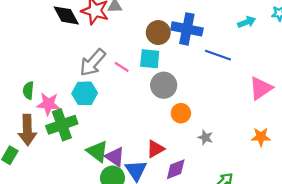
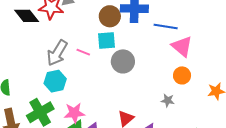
pink triangle: (261, 88) -> (182, 46), moved, turned -35
pink star: (48, 104) -> (74, 113), moved
orange circle: (181, 113) -> (182, 75), moved

